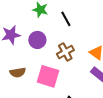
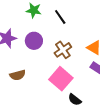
pink square: (48, 76) -> (61, 79), moved, turned 30

